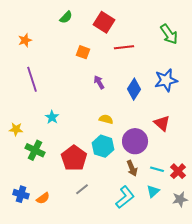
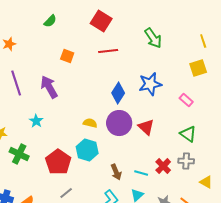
red square: (104, 22) -> (101, 21), moved
purple arrow: (99, 82) -> (49, 87), moved, size x1.6
purple circle: (135, 141) -> (119, 123), moved
red cross: (178, 171) -> (163, 166), moved

